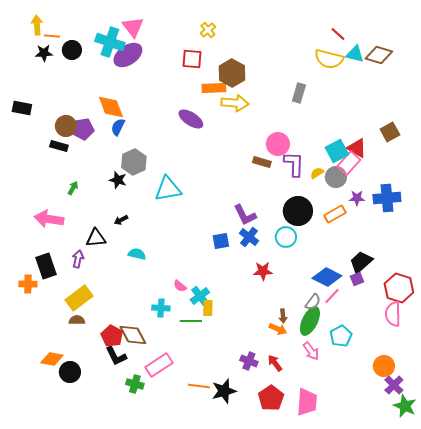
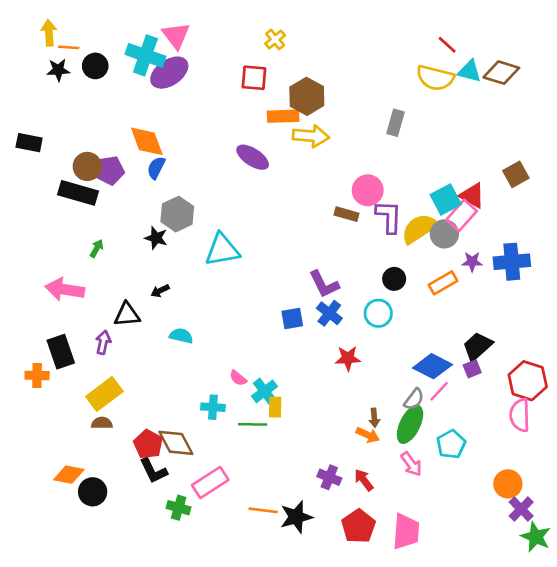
black rectangle: (59, 146) -> (78, 193), size x1.6
yellow semicircle: (317, 173) -> (419, 229), size x2.0
black circle: (298, 211) -> (394, 279), size x0.6

